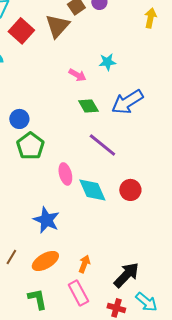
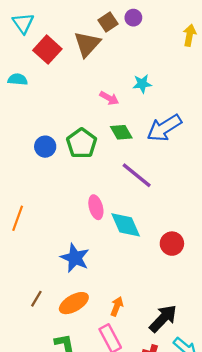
green pentagon: (30, 146) -> (82, 143), moved
red circle: (130, 190) -> (172, 244), moved

